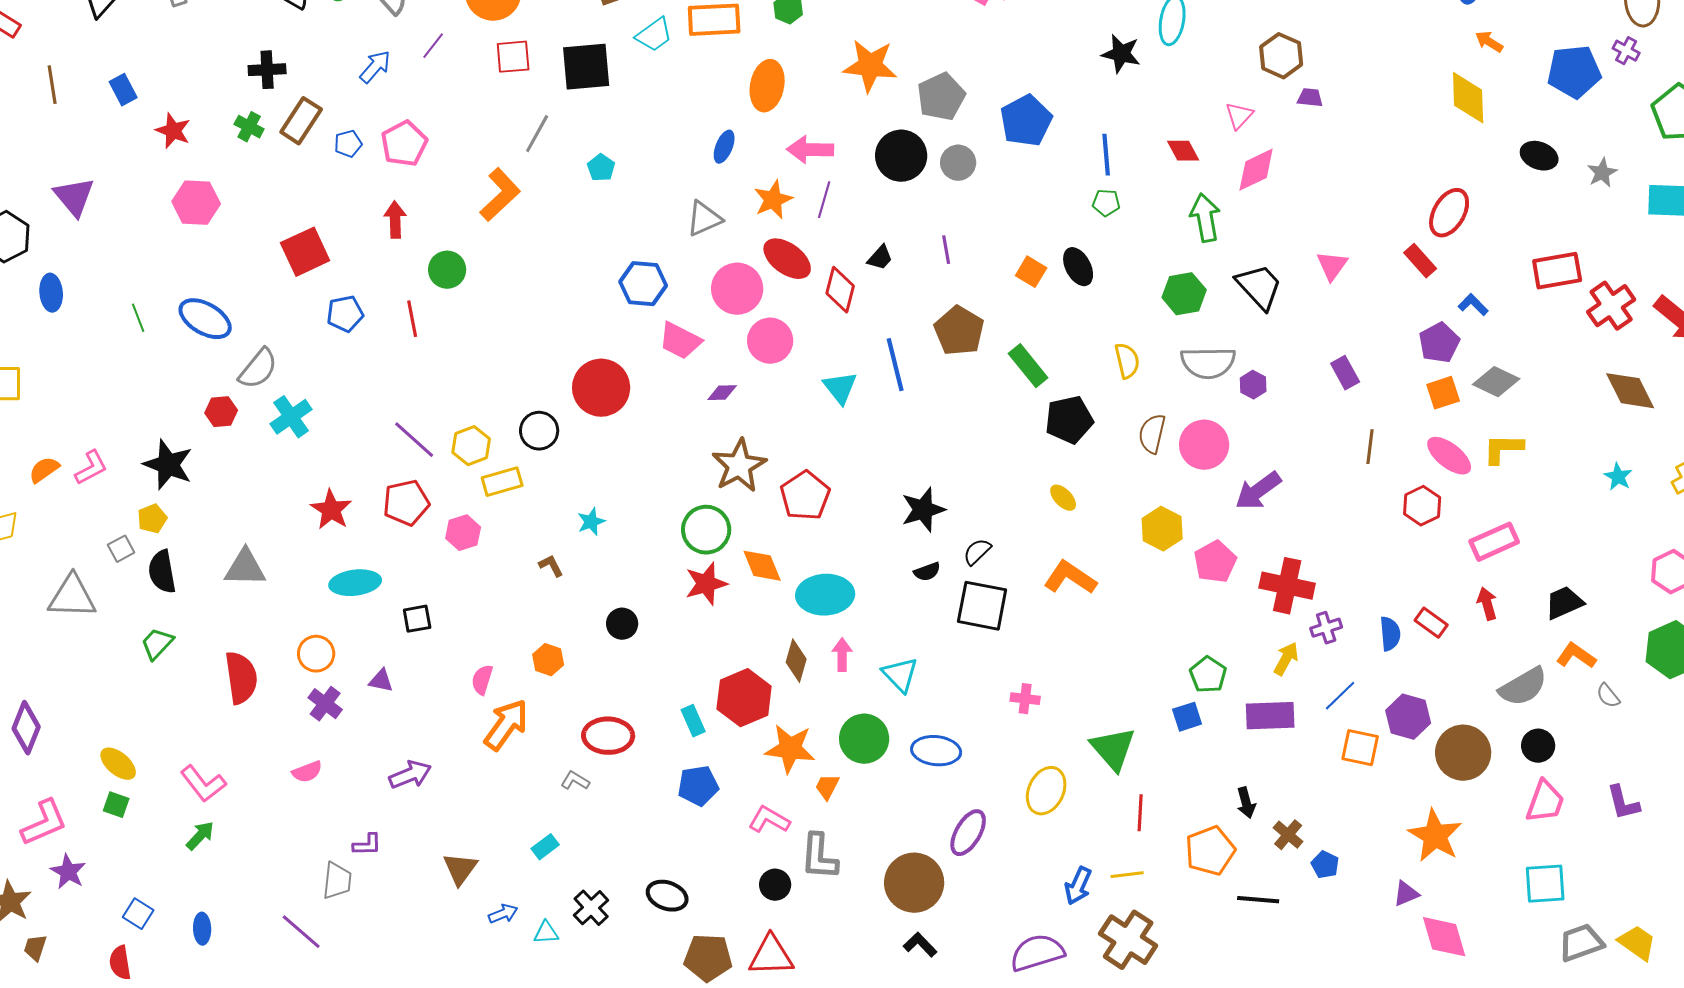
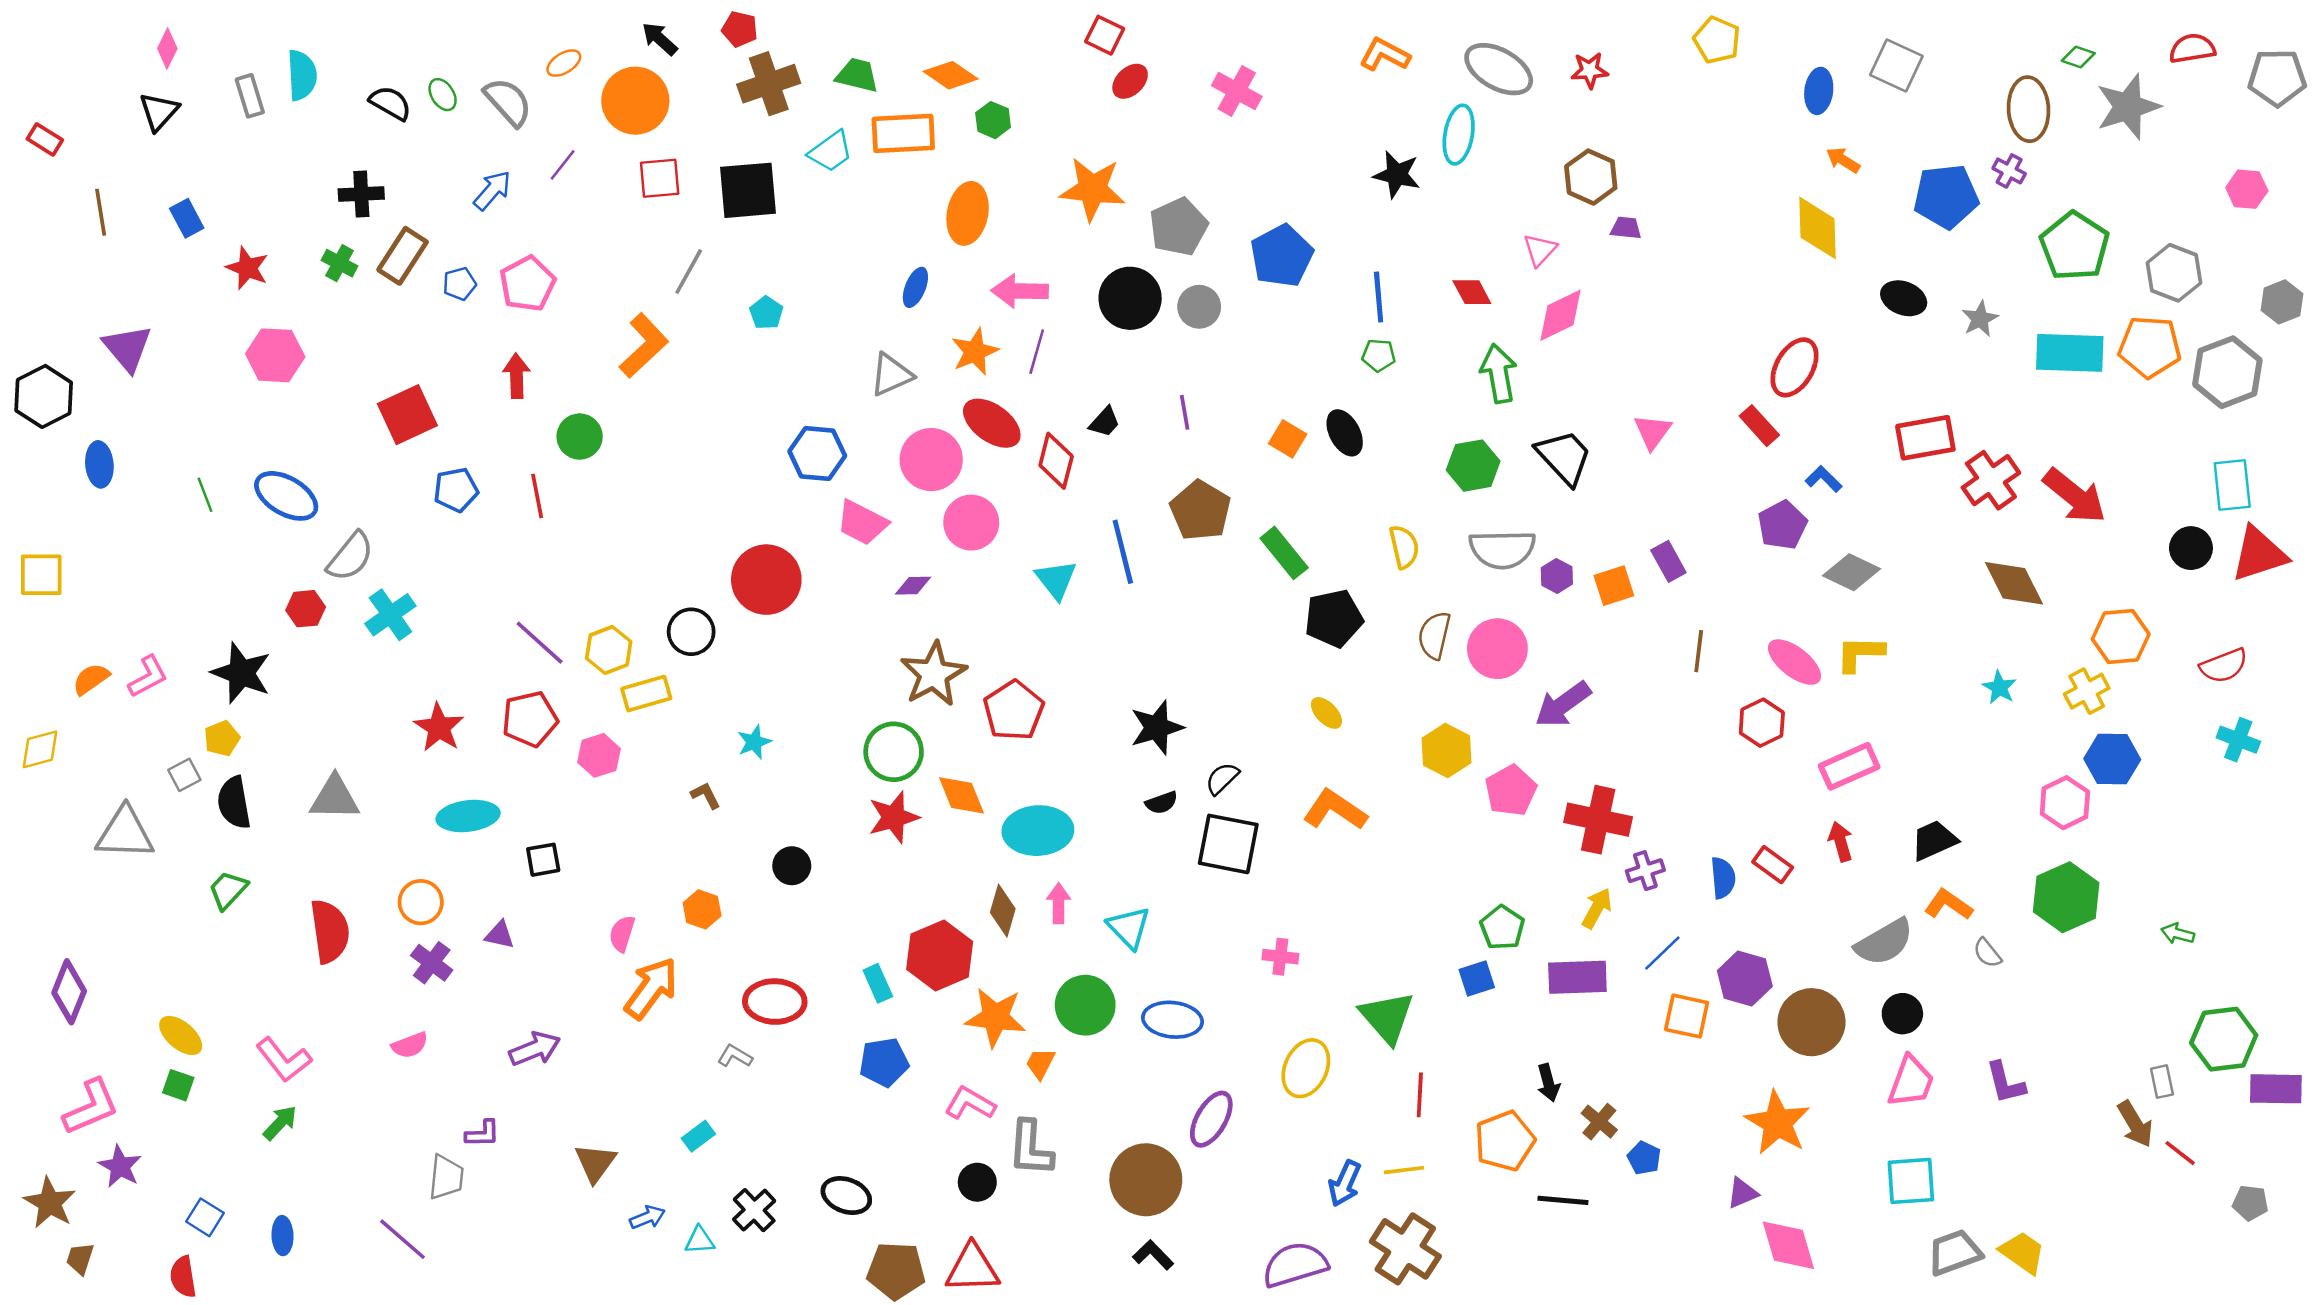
orange square: (1443, 393) -> (1614, 586), moved

